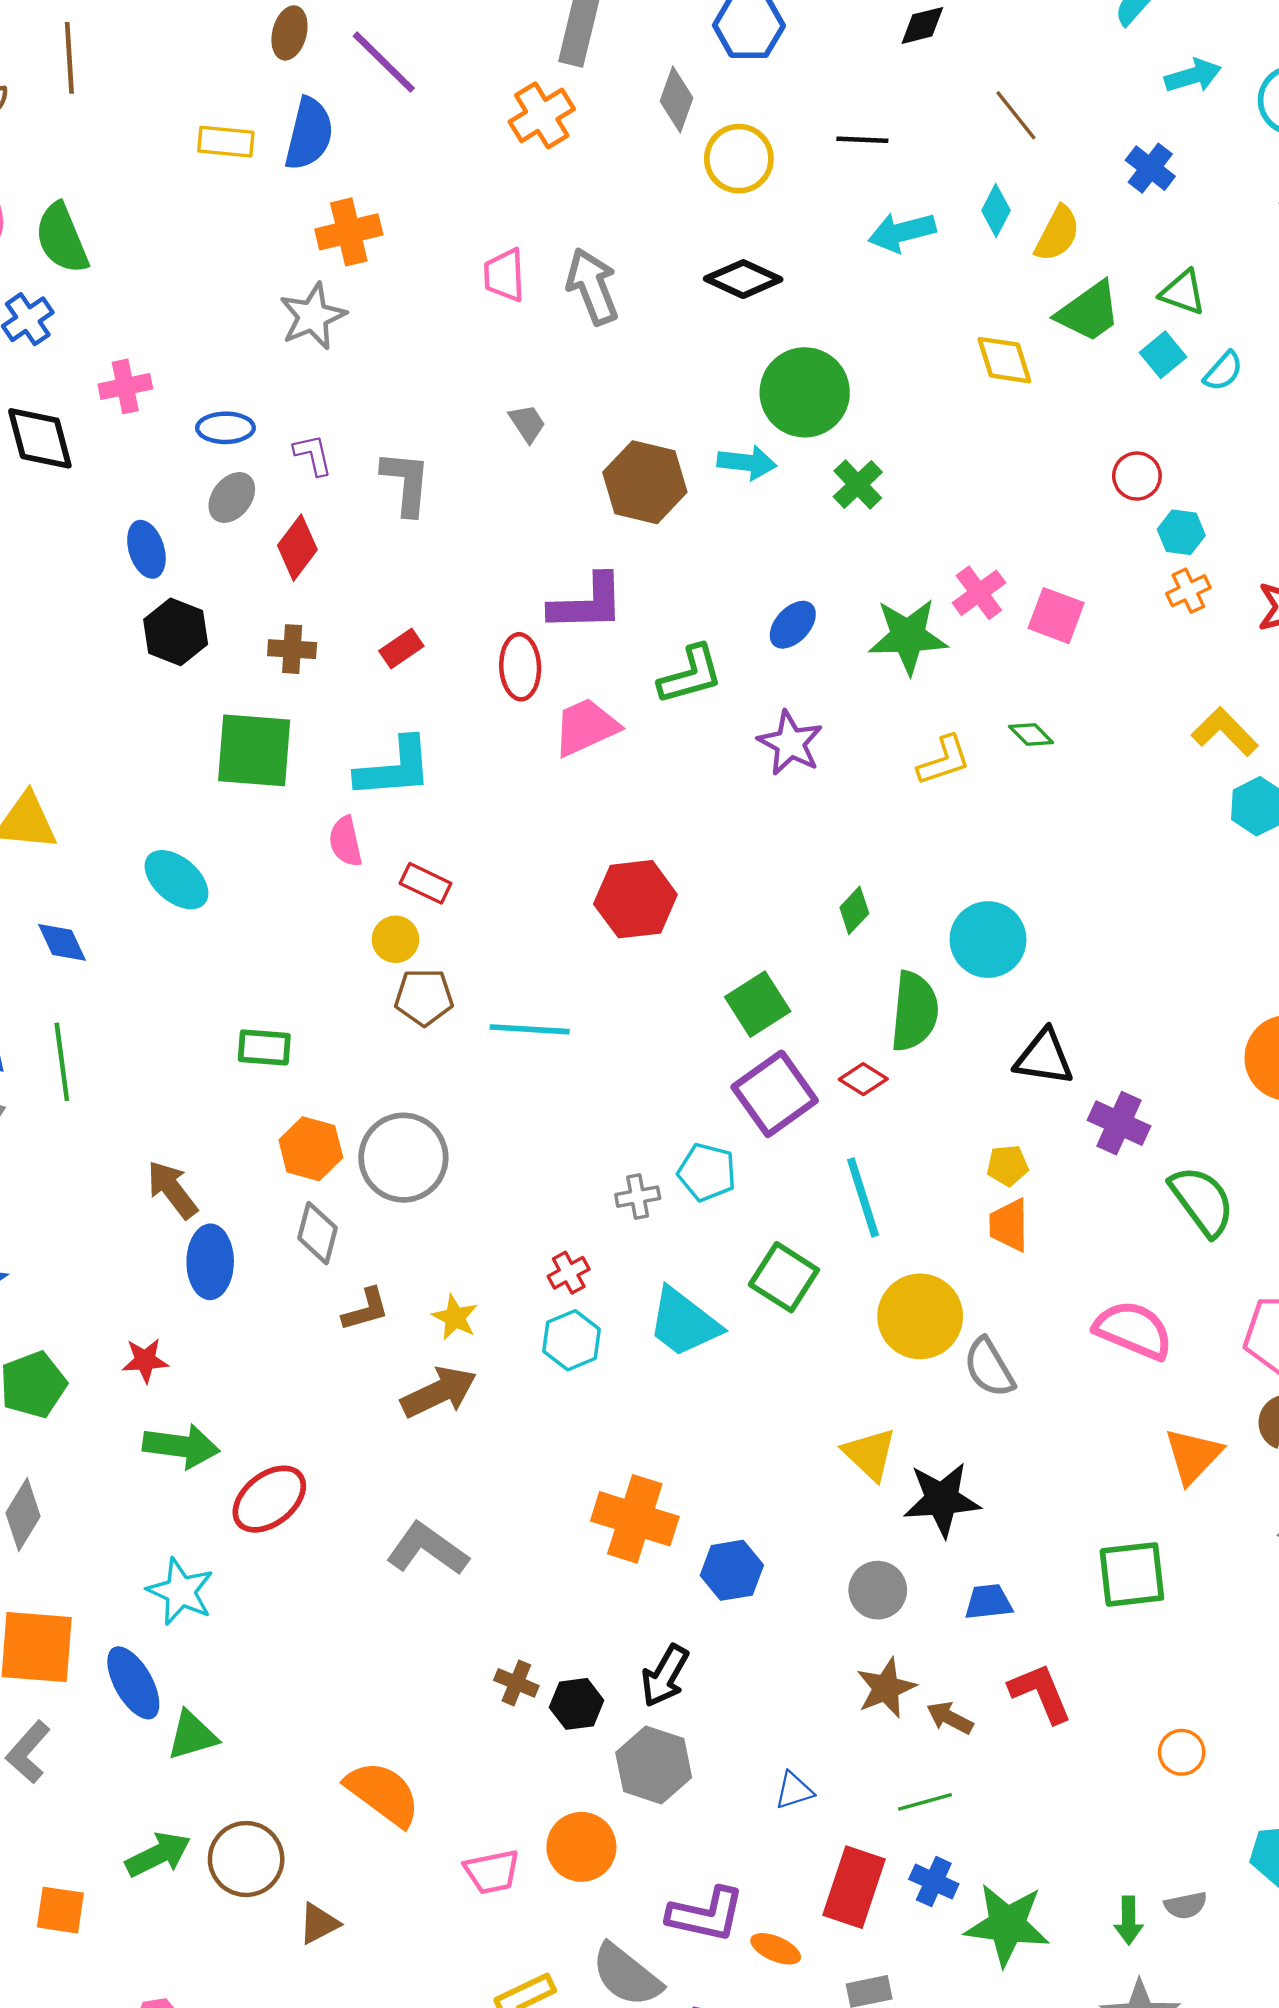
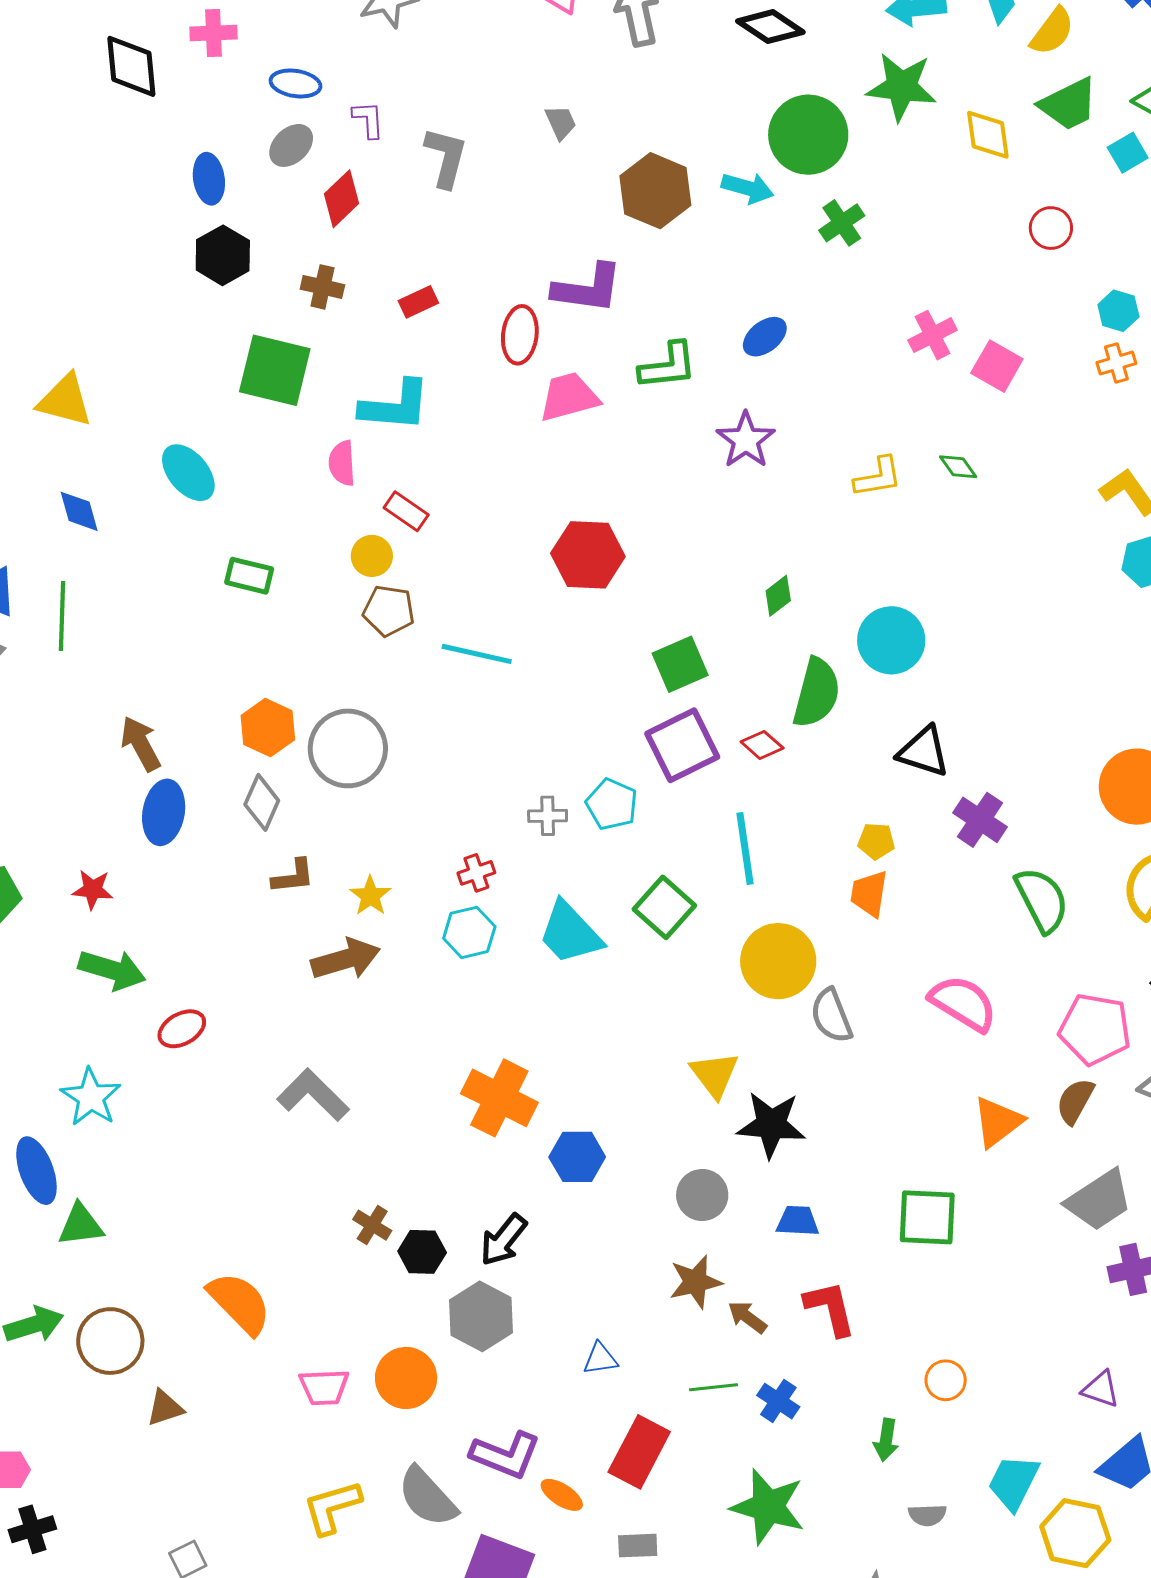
red circle: (1137, 476) -> (1051, 228), moved
green star: (908, 636) -> (902, 87), moved
green rectangle: (264, 1047) -> (249, 576), moved
red ellipse: (269, 1499) -> (182, 1029), size x0.7
blue cross: (934, 1882) -> (778, 1401), moved
green arrow: (1129, 1920) -> (886, 1440), moved

